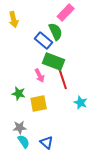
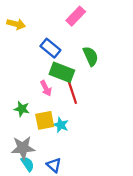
yellow arrow: (14, 20) -> (16, 24), turned -63
green semicircle: (56, 32) -> (91, 56), moved
cyan star: (81, 103) -> (61, 125), moved
gray star: (20, 128) -> (23, 148), size x1.5

